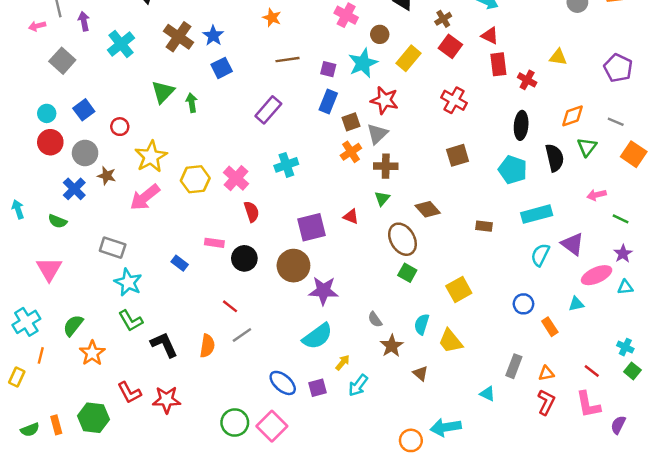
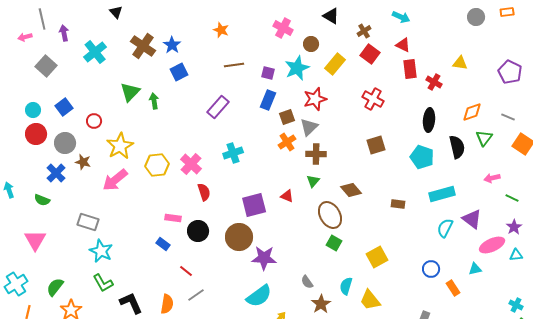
red star: (385, 100) -> (315, 99), turned -30
blue rectangle: (180, 263) -> (163, 244), moved

